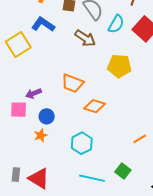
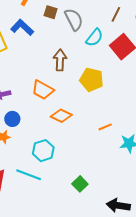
brown arrow: (85, 38) -> (60, 60), moved, turned -130
orange line: (140, 139) -> (105, 127), moved
cyan line: (92, 178) -> (29, 175), moved

